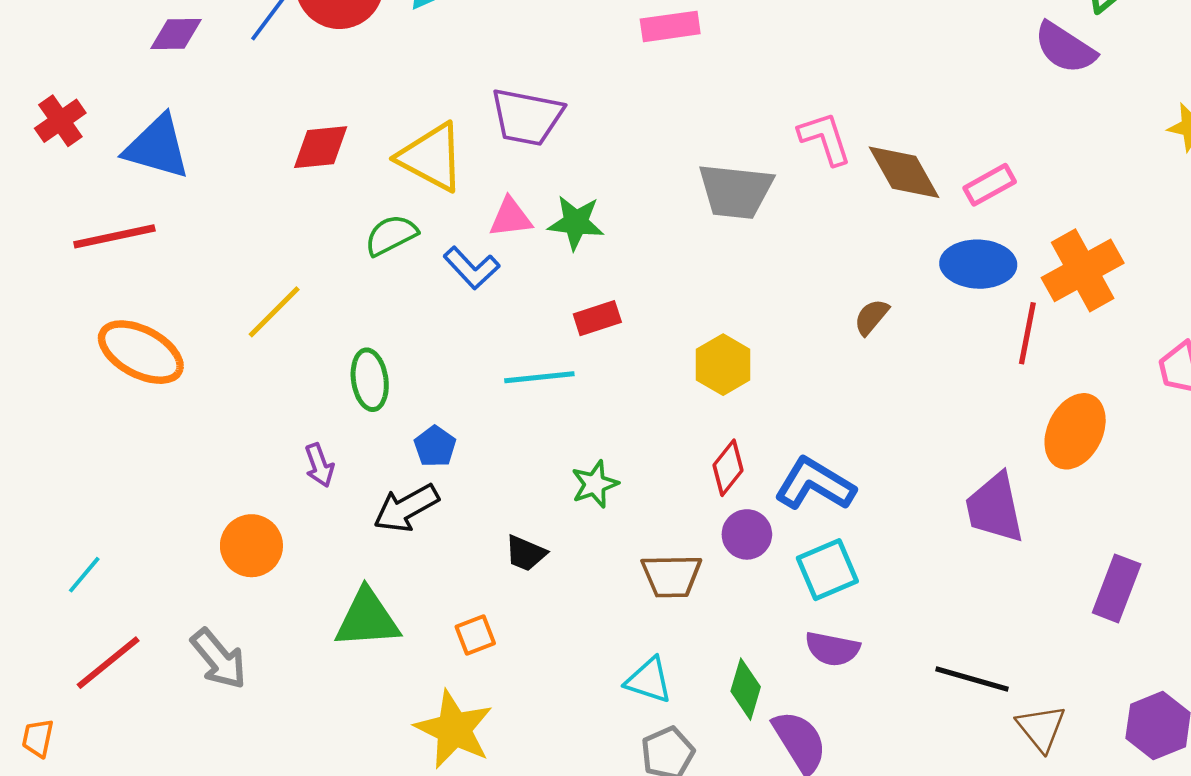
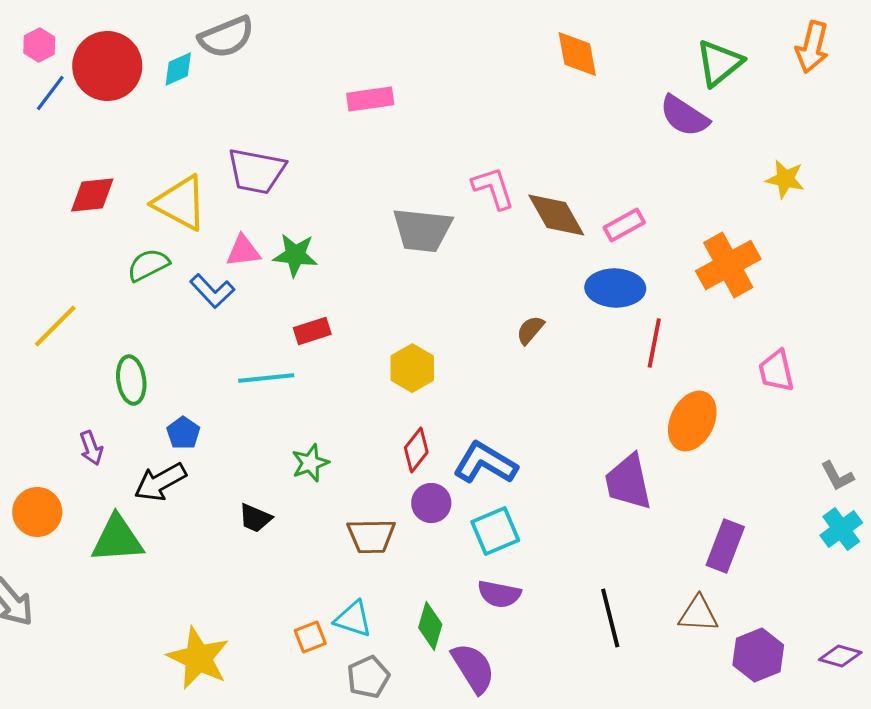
orange cross: (1083, 270) -> (728, 265), moved
green triangle: (367, 619) -> (117, 539), moved
orange square: (475, 635) -> (310, 637), moved
black line: (972, 679) -> (610, 618), turned 60
brown triangle: (1041, 728) -> (698, 614), moved, turned -48

